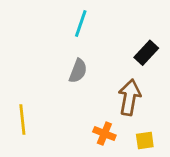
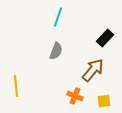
brown arrow: (130, 97) -> (93, 70), turned 30

